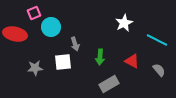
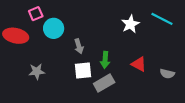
cyan line: (157, 40) -> (162, 19), moved
white square: (63, 62) -> (83, 70), moved
gray semicircle: (159, 70) -> (167, 74), turned 144
gray rectangle: (109, 84) -> (104, 83), moved

